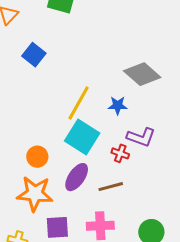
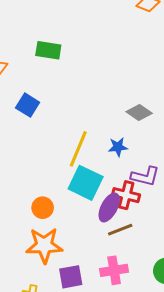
gray diamond: (142, 74) -> (139, 113), size x0.7
red cross: (120, 153) -> (126, 195), size x1.5
purple ellipse: (77, 177) -> (109, 207), moved

